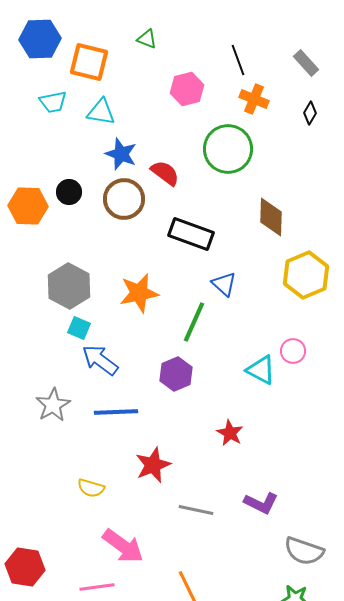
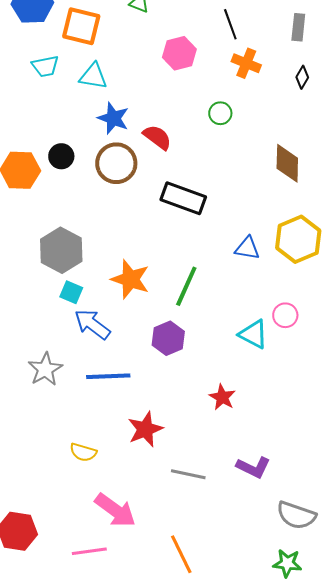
gray rectangle: (306, 63) -> (298, 27), turned 48
green circle: (228, 149) -> (220, 113), size x0.5
brown diamond: (271, 217) -> (287, 163), moved
blue triangle: (224, 284) -> (247, 248), moved, turned -32
orange star: (139, 293) -> (130, 279), moved, turned 30

